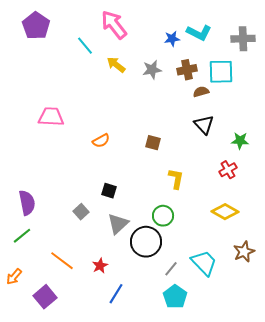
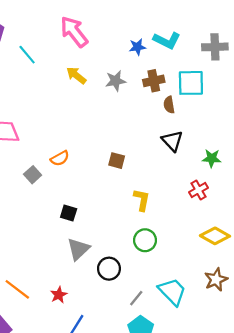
cyan line: (85, 46) -> (27, 55), moved
brown semicircle: (201, 92) -> (169, 105), turned -84
gray square: (81, 212) -> (33, 175), moved
yellow diamond: (225, 212) -> (215, 236), moved
green circle: (163, 216) -> (145, 240), moved
black circle: (146, 242) -> (109, 269), size x0.7

